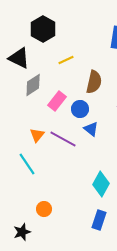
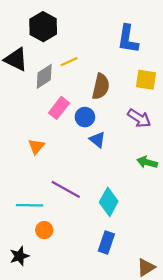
gray diamond: (33, 85) -> (44, 76), moved
purple line: (63, 139) -> (66, 189), moved
cyan line: (27, 164) -> (30, 205), moved, turned -55

